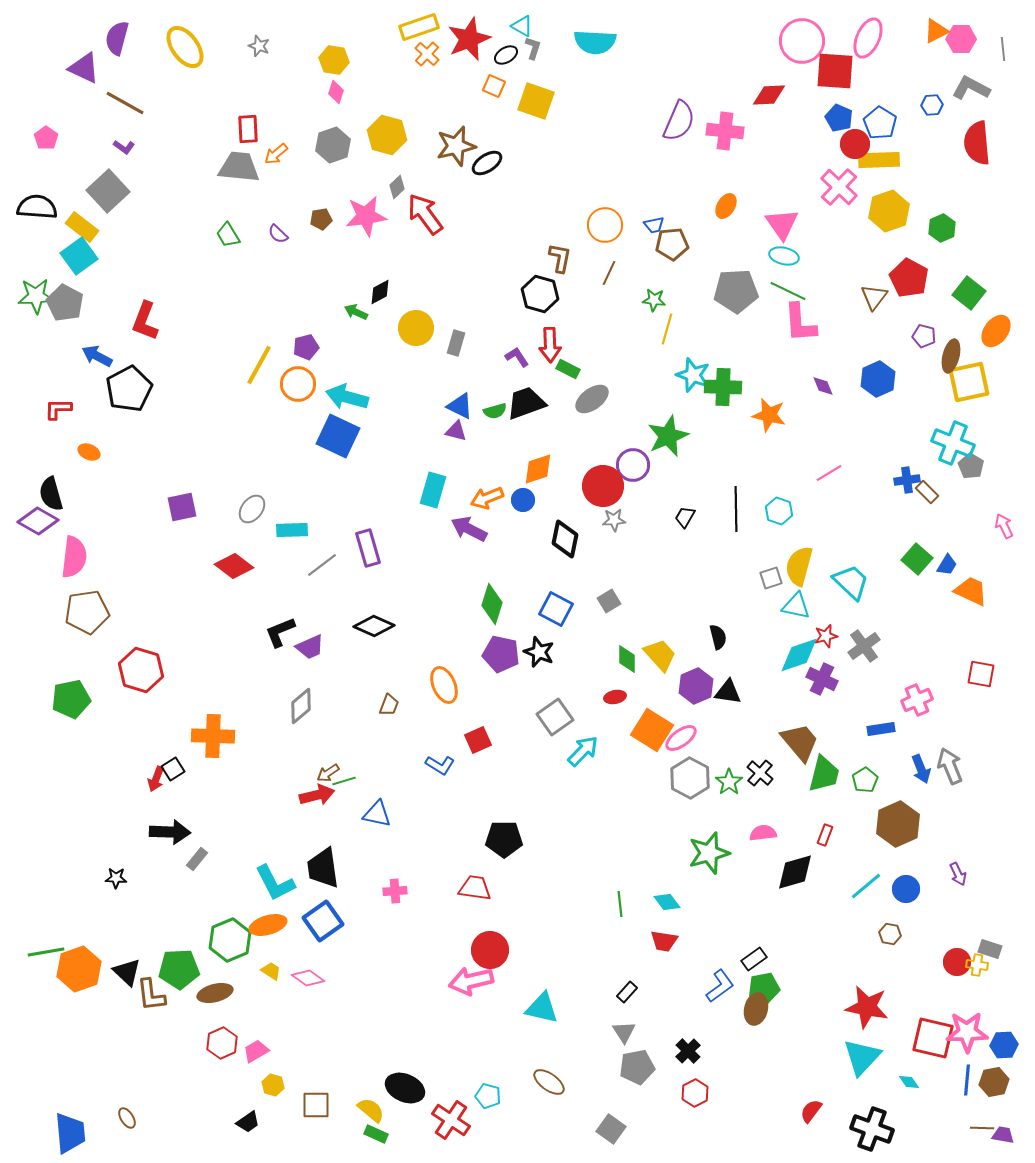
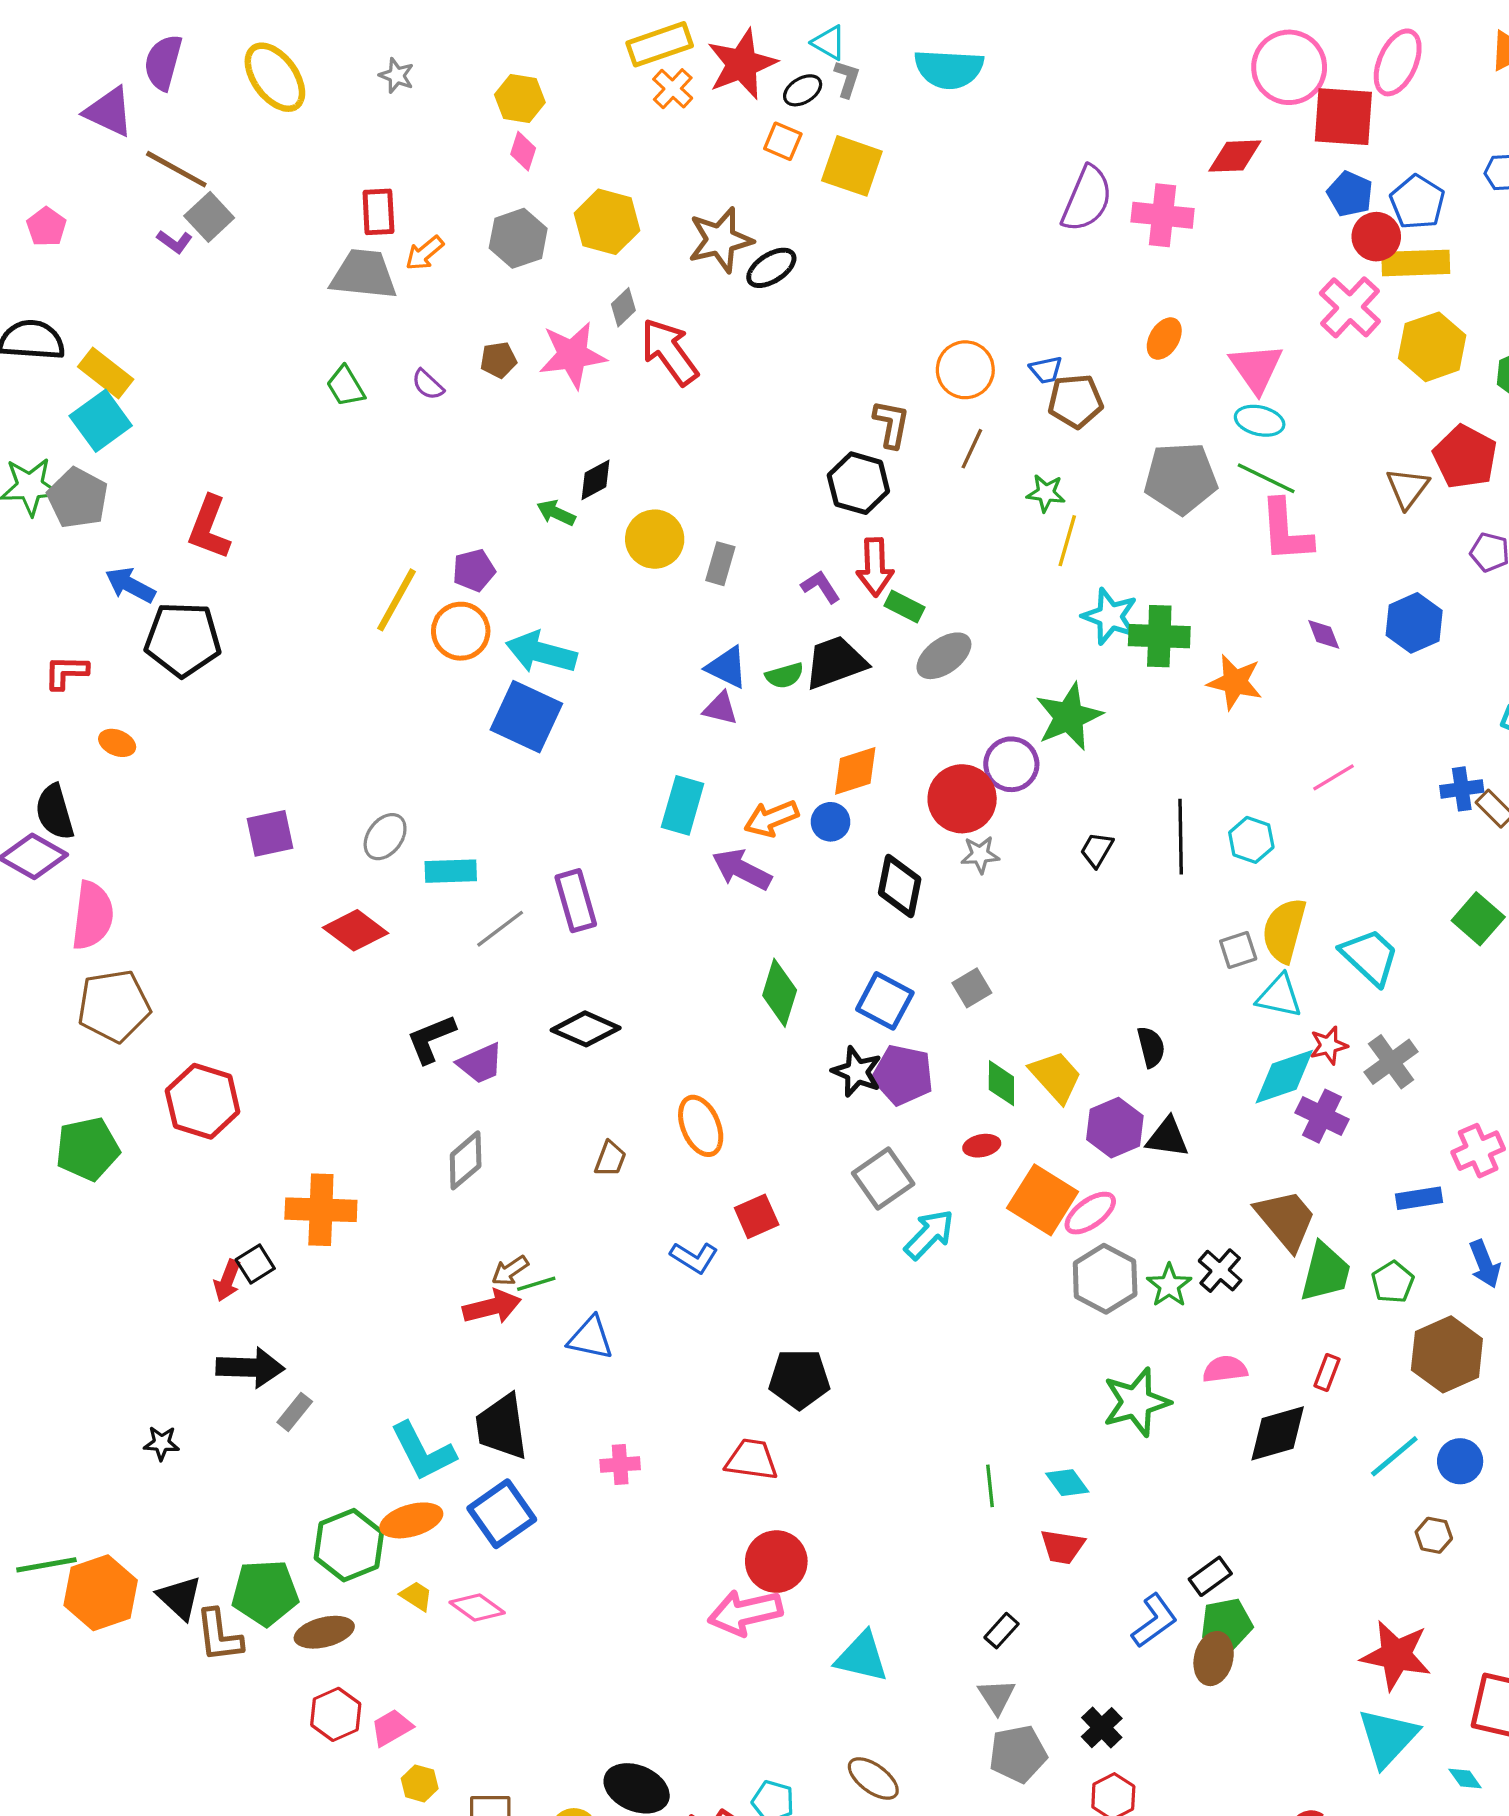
gray square: (108, 191) -> (209, 217), moved, size x0.7
black pentagon: (129, 389) -> (183, 639), turned 30
purple pentagon: (501, 654) -> (903, 1075), moved

